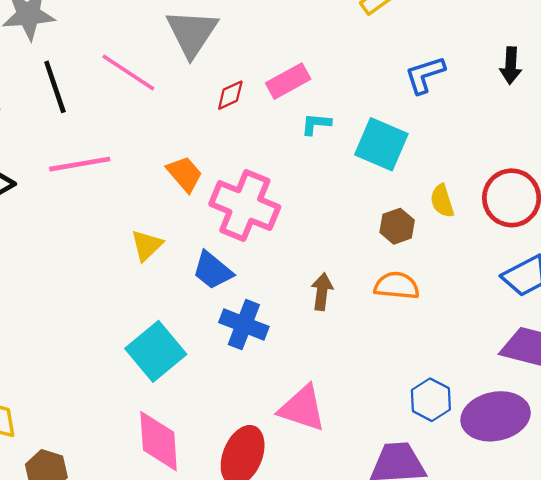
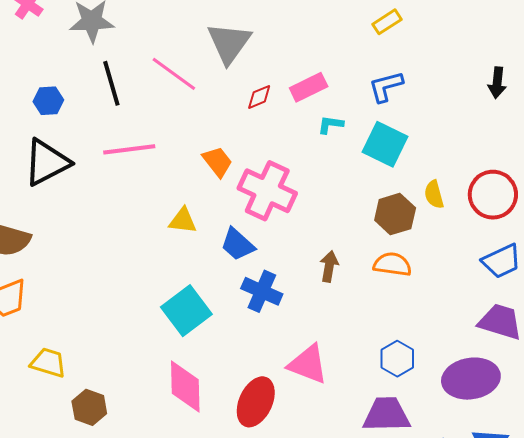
blue L-shape: (425, 75) -> (386, 87), moved
brown hexagon: (397, 226) -> (395, 214), size x1.4
yellow triangle: (147, 245) -> (183, 221), turned 48
blue hexagon: (431, 400) -> (397, 359), moved

